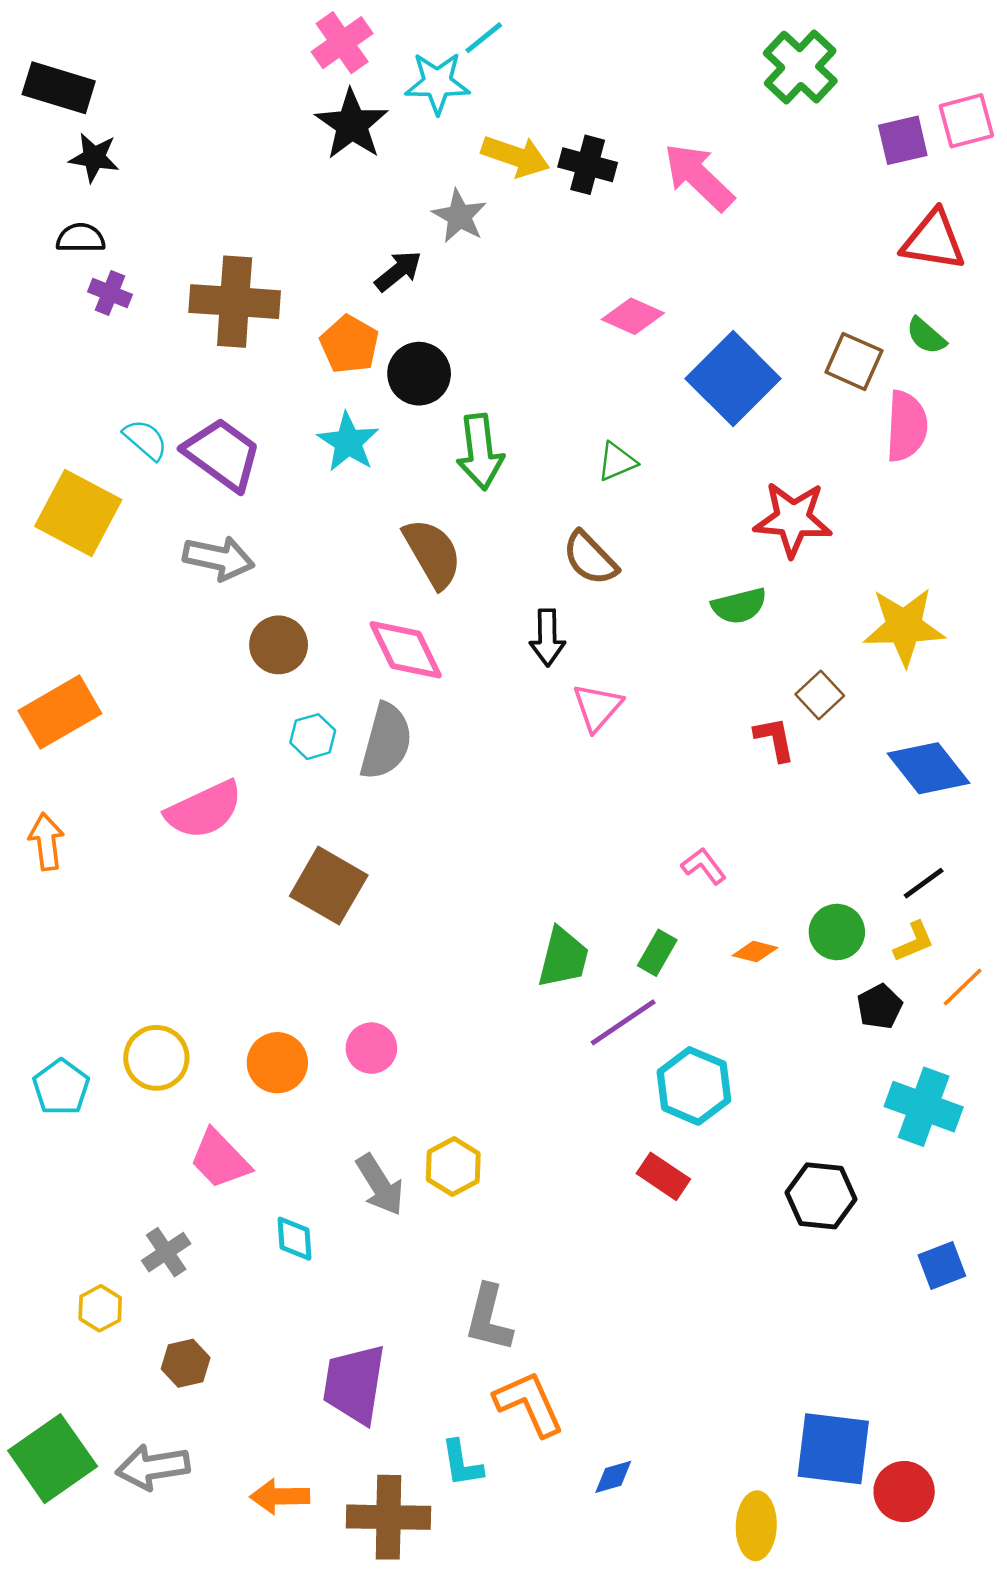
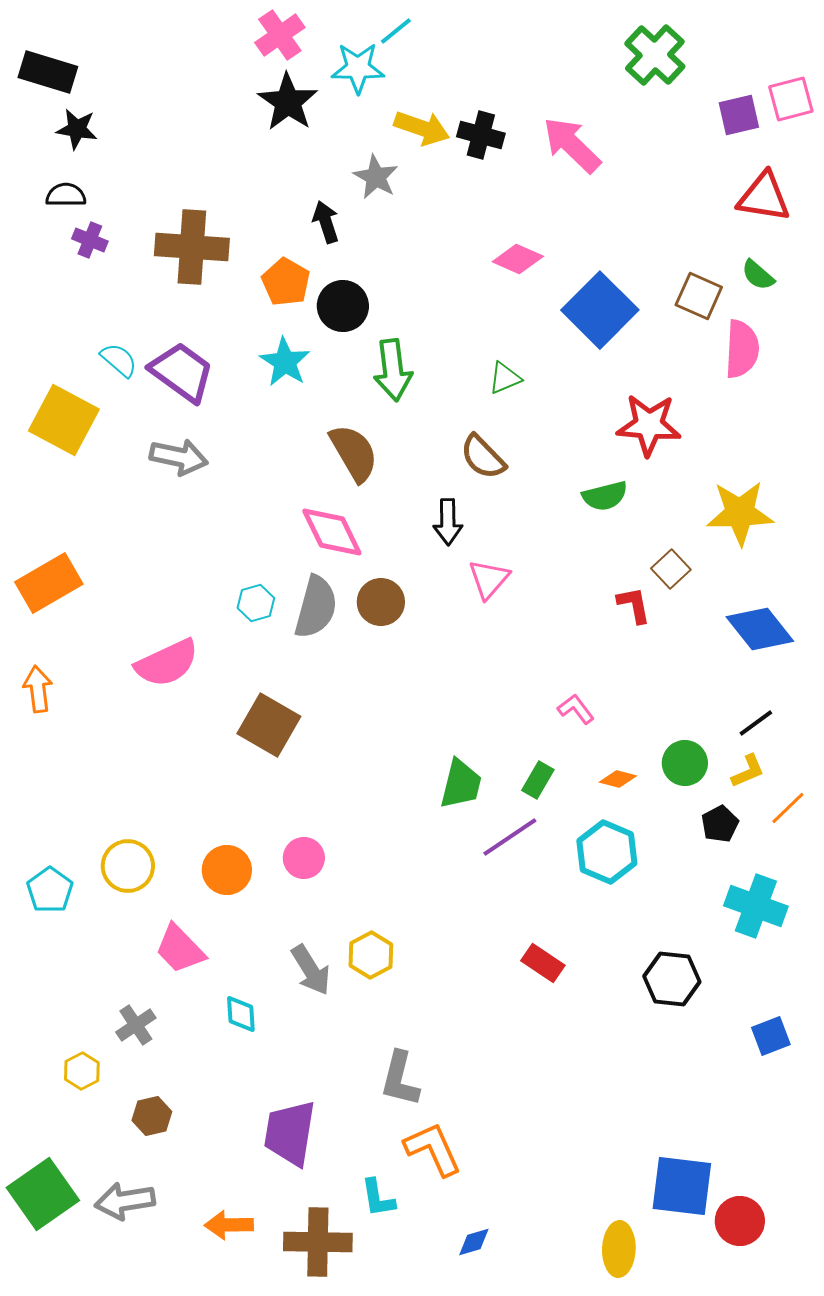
black arrow: (398, 271) -> (326, 222), turned -69
brown circle: (279, 645) -> (381, 602), moved
cyan hexagon: (694, 1086) -> (607, 852), moved
blue diamond: (613, 1477) -> (474, 1242), moved

